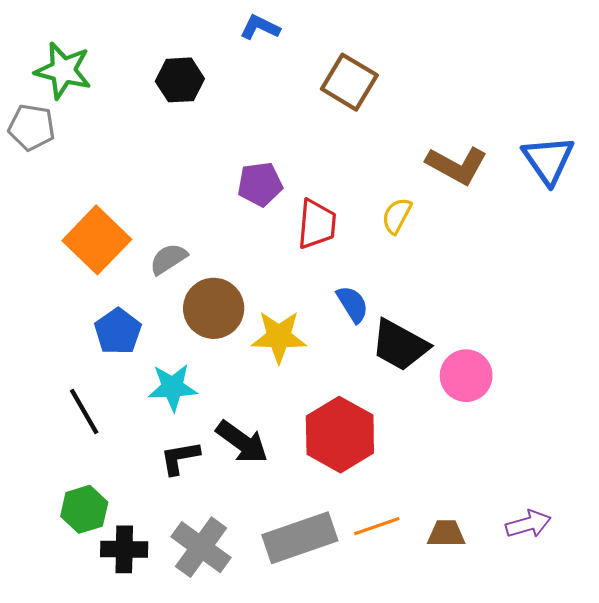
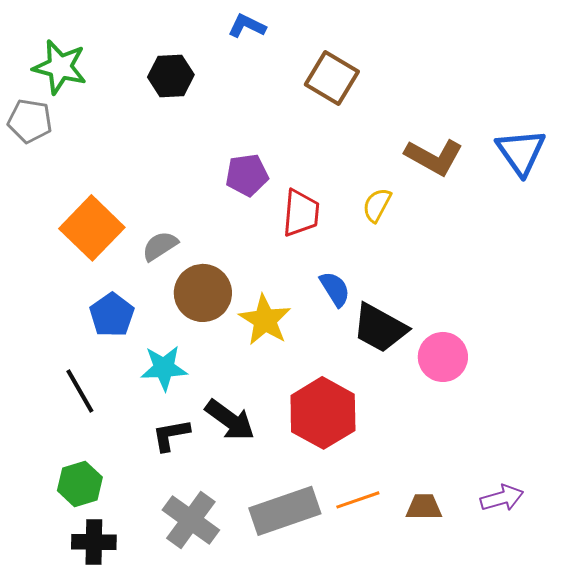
yellow star: (279, 337) -> (265, 320), turned 30
black cross: (124, 549) -> (94, 542), moved

